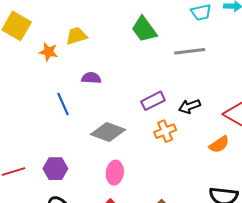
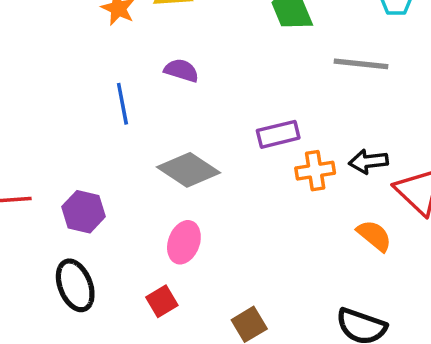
black arrow: (189, 106) -> (368, 161), moved
orange cross: (165, 131) -> (315, 171), moved
orange semicircle: (219, 144) -> (374, 236), turned -120

